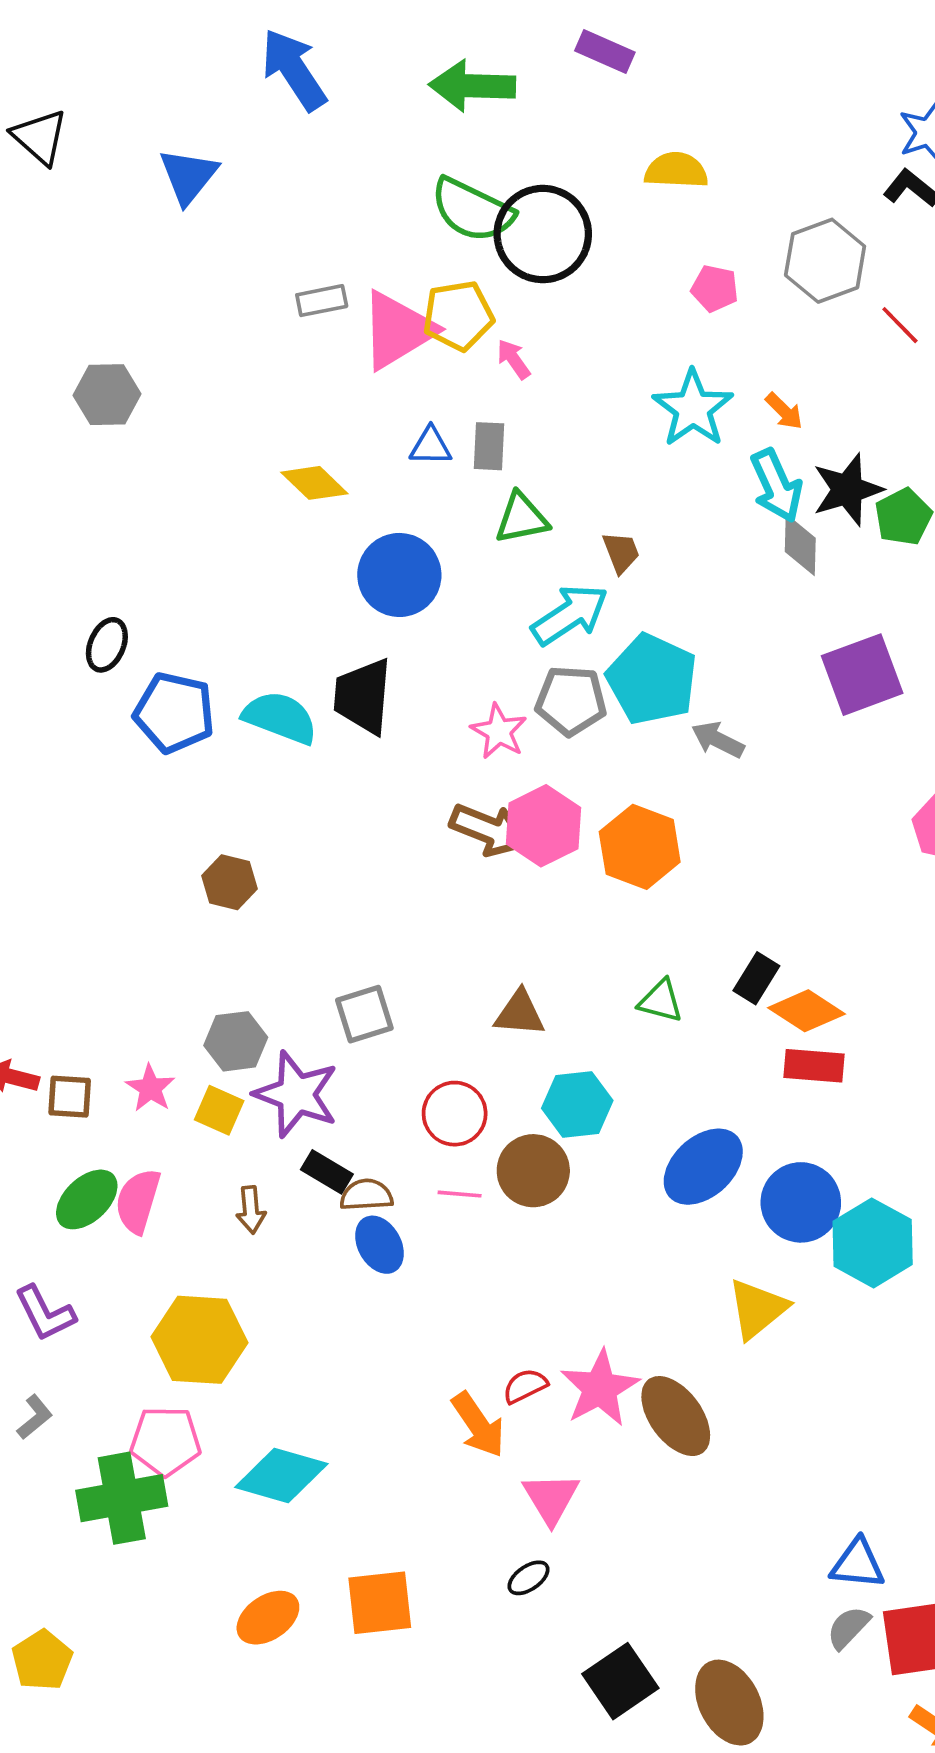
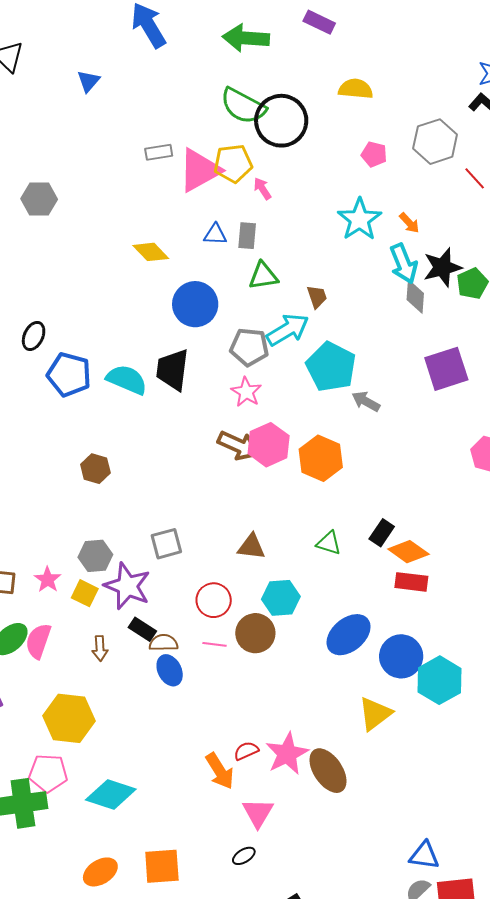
blue triangle: (188, 176) -> (88, 81), size x0.7
gray pentagon: (571, 701) -> (249, 347), moved

